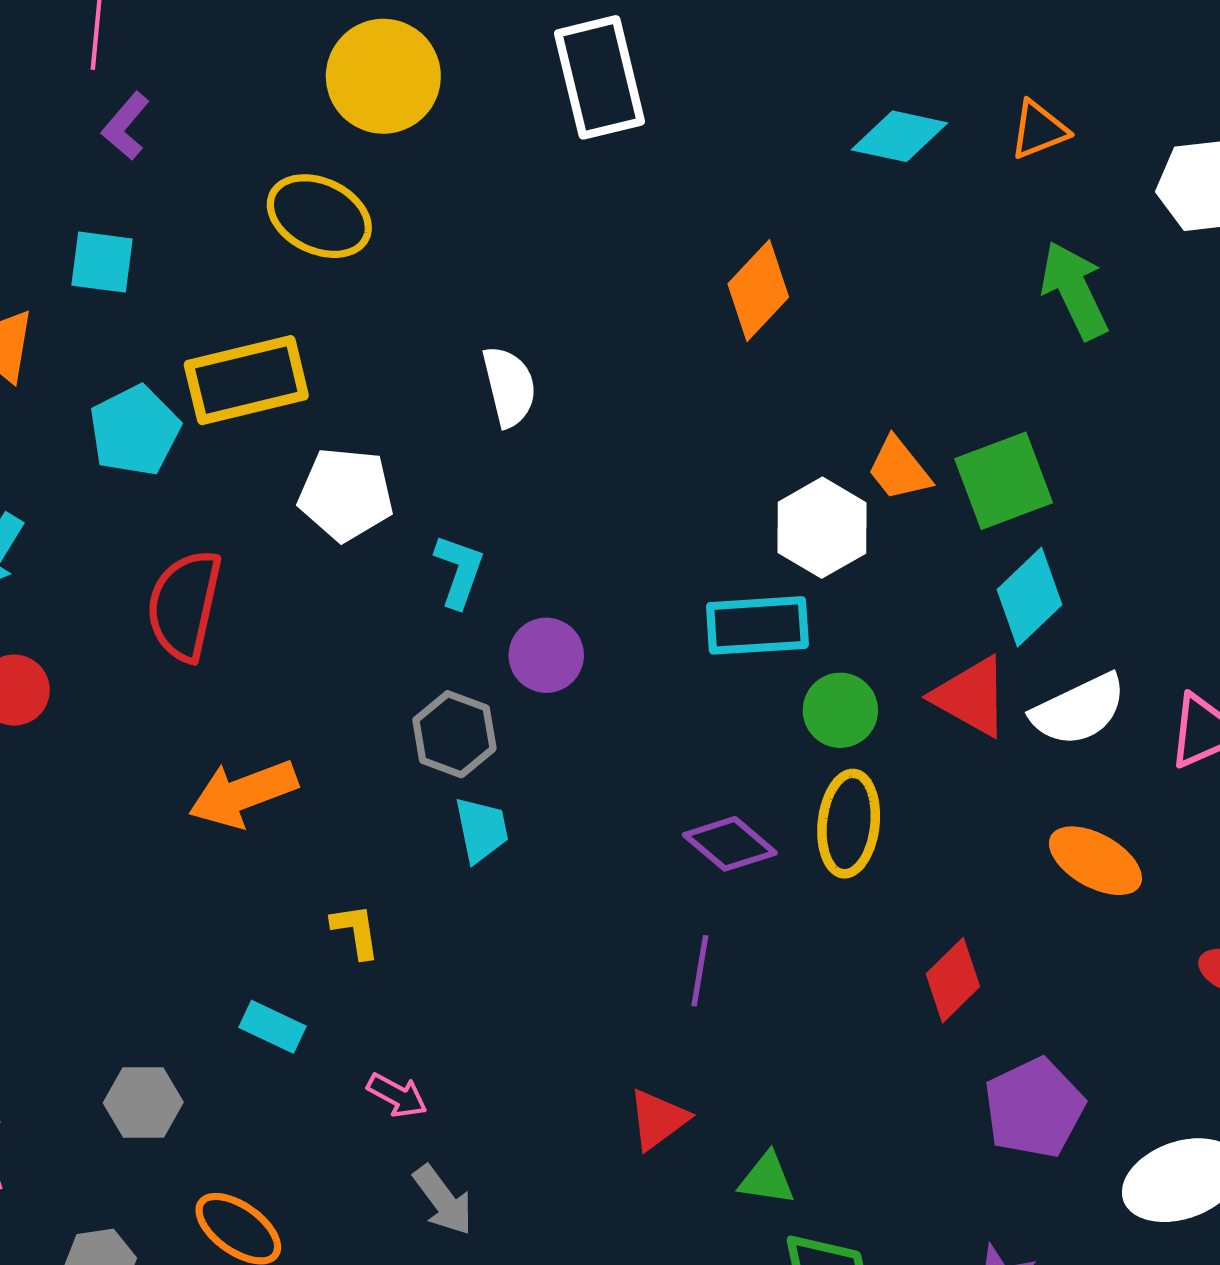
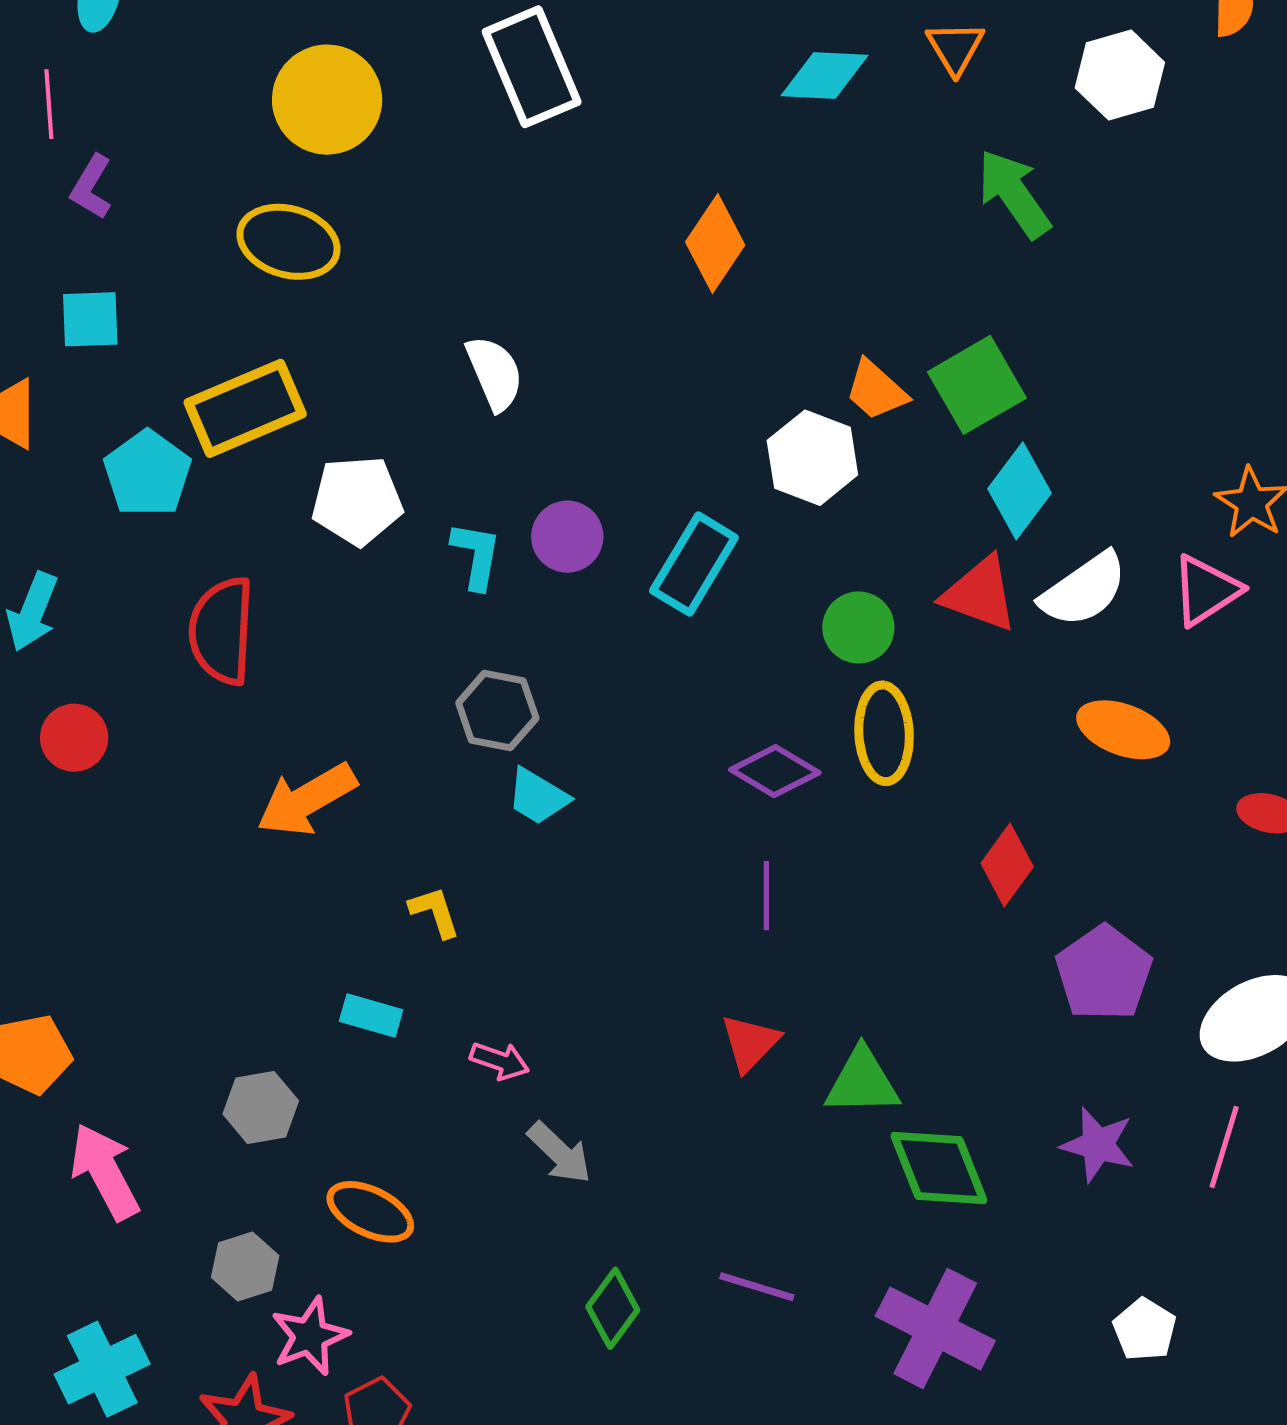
orange triangle: (1039, 130) -> (955, 48), turned -30
cyan rectangle: (757, 625) -> (694, 564), moved, turned -46
purple circle: (546, 655) -> (567, 537), moved
cyan trapezoid: (482, 830) -> (538, 797), turned 142
green triangle: (767, 1179) -> (862, 1082), size x1.4

